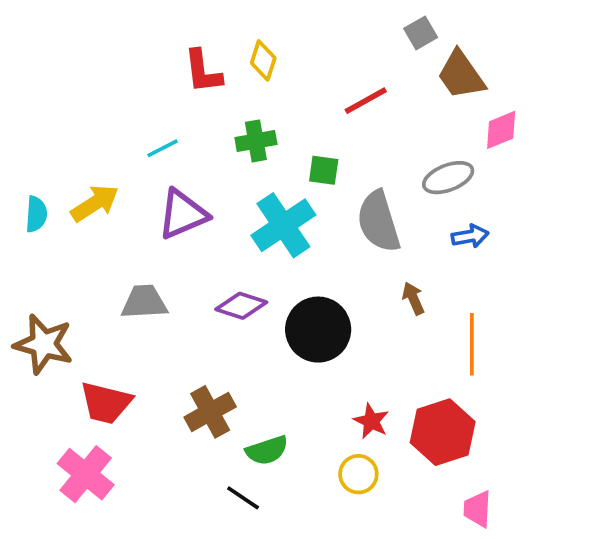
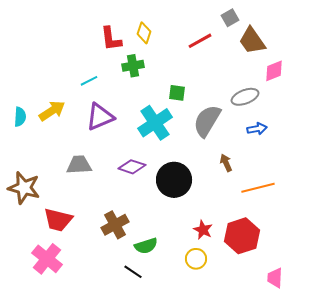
red line: (366, 101) -> (200, 41), moved
green cross: (256, 141) -> (133, 66), moved
gray semicircle: (379, 222) -> (207, 121), turned 48
orange line: (472, 344) -> (258, 188), turned 76
pink trapezoid: (477, 509) -> (275, 278), moved

